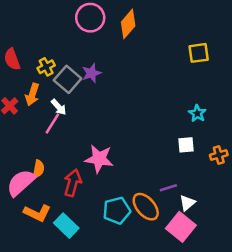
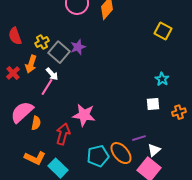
yellow square: (199, 53) -> (163, 31), turned 36
pink semicircle: (21, 183) -> (22, 112), moved

